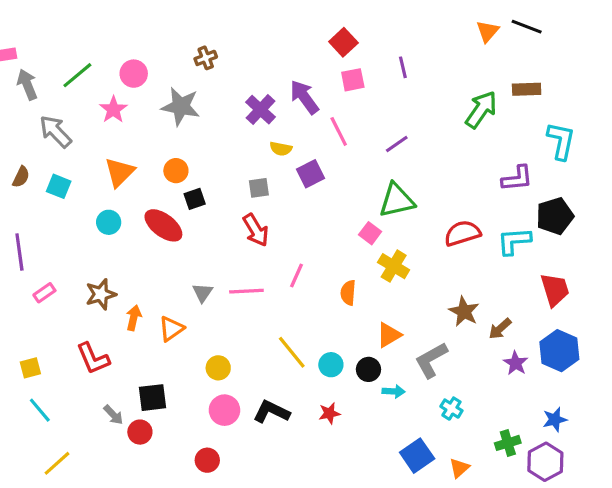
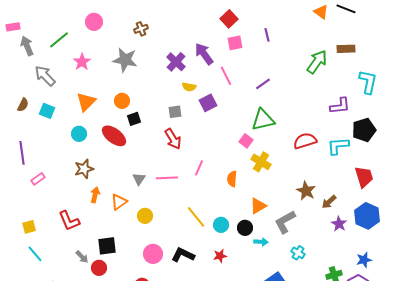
orange triangle: (487, 31) -> (321, 12), turned -35
pink circle: (134, 74) -> (94, 22), moved
brown star: (101, 294) -> (84, 169), moved
yellow circle: (218, 368) -> (145, 216), moved

